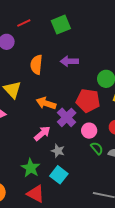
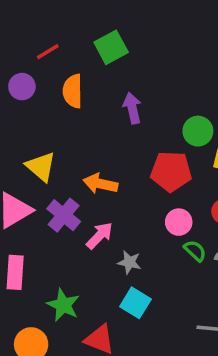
purple arrow: (69, 61) -> (132, 108), turned 84
orange semicircle: (36, 65) -> (73, 91), moved
purple cross: (67, 117) -> (64, 215), moved
green star: (31, 168) -> (63, 305), moved

